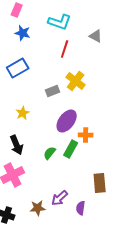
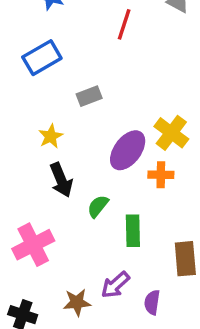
yellow cross: (76, 81) -> (171, 133), moved
gray rectangle: (53, 91) -> (89, 96), moved
black arrow: (17, 145) -> (61, 180), moved
green rectangle: (71, 149) -> (133, 231), moved, turned -30

